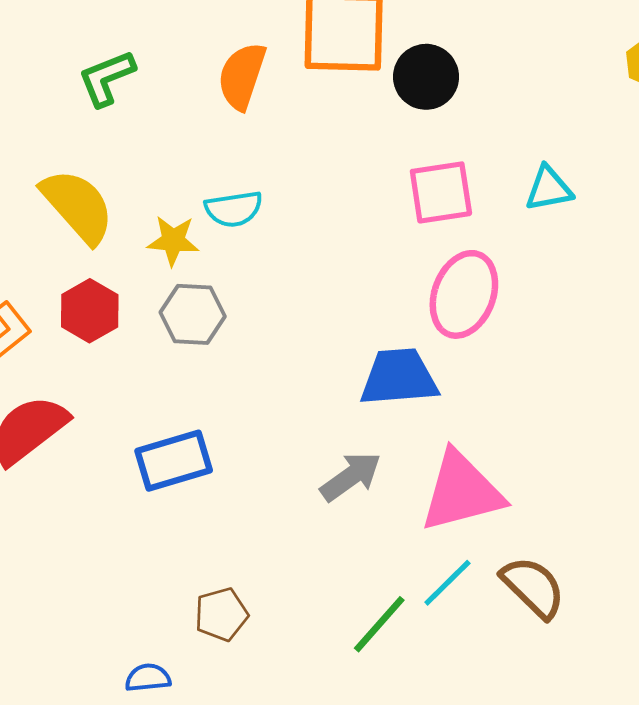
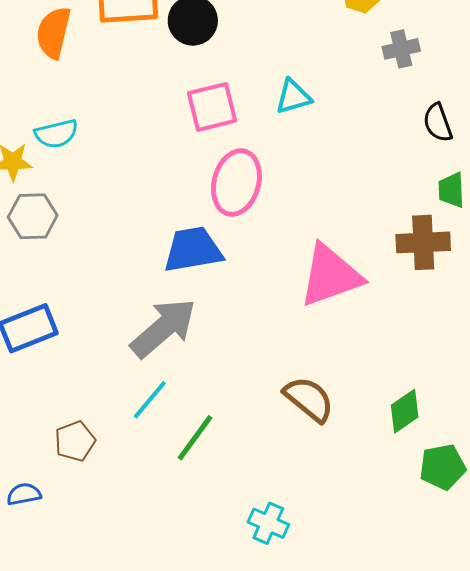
gray arrow: (351, 477) -> (163, 328), size x1.5
pink triangle: (462, 492) -> (330, 275), moved
cyan line: (447, 583) -> (150, 400), moved

